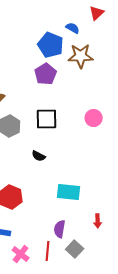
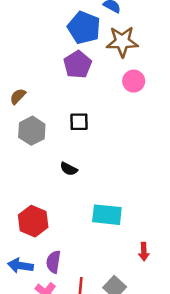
pink circle: (94, 118) -> (134, 81), moved
black square: (47, 119) -> (79, 122), size x0.7
purple semicircle: (60, 229) -> (53, 262), moved

